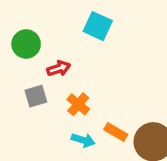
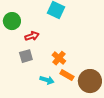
gray square: (36, 96) -> (26, 56), moved
orange cross: (78, 104) -> (59, 58), moved

